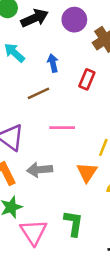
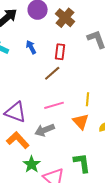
brown line: (38, 93) -> (52, 73), moved
pink line: (62, 128) -> (54, 105), moved

